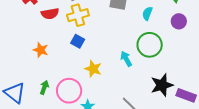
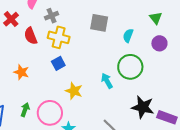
red semicircle: (50, 14) -> (31, 36), turned 78
yellow cross: (78, 15) -> (59, 37), turned 30
blue square: (78, 41) -> (58, 63), turned 32
black star: (162, 85) -> (143, 107), turned 30

